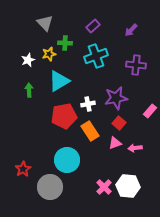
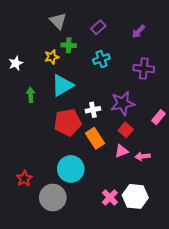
gray triangle: (45, 23) -> (58, 21), moved
cyan cross: (96, 56) -> (101, 59), size x0.7
white star: (28, 60) -> (16, 63), moved

